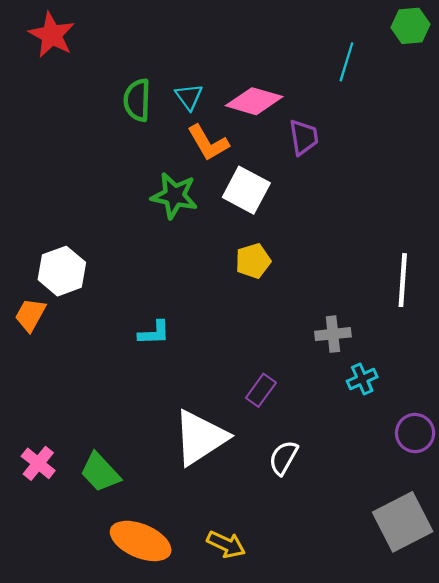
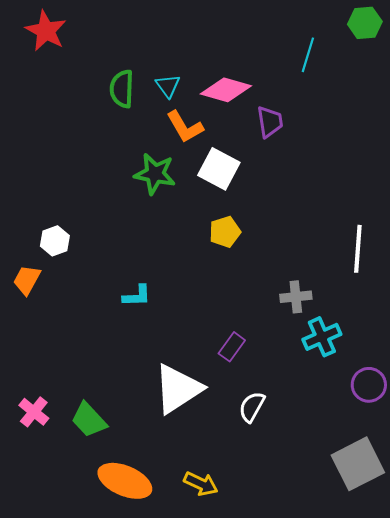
white hexagon: (62, 271) -> (55, 241), size x0.7
cyan cross: (362, 379) -> (322, 337), size x1.4

